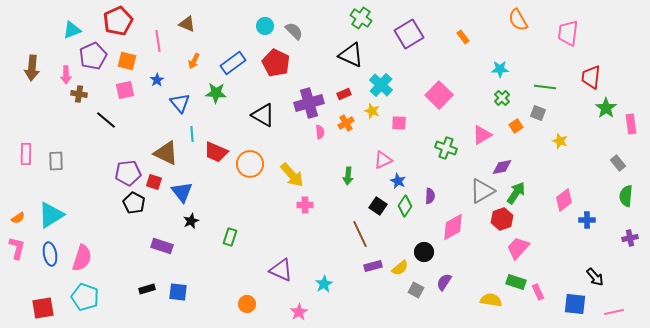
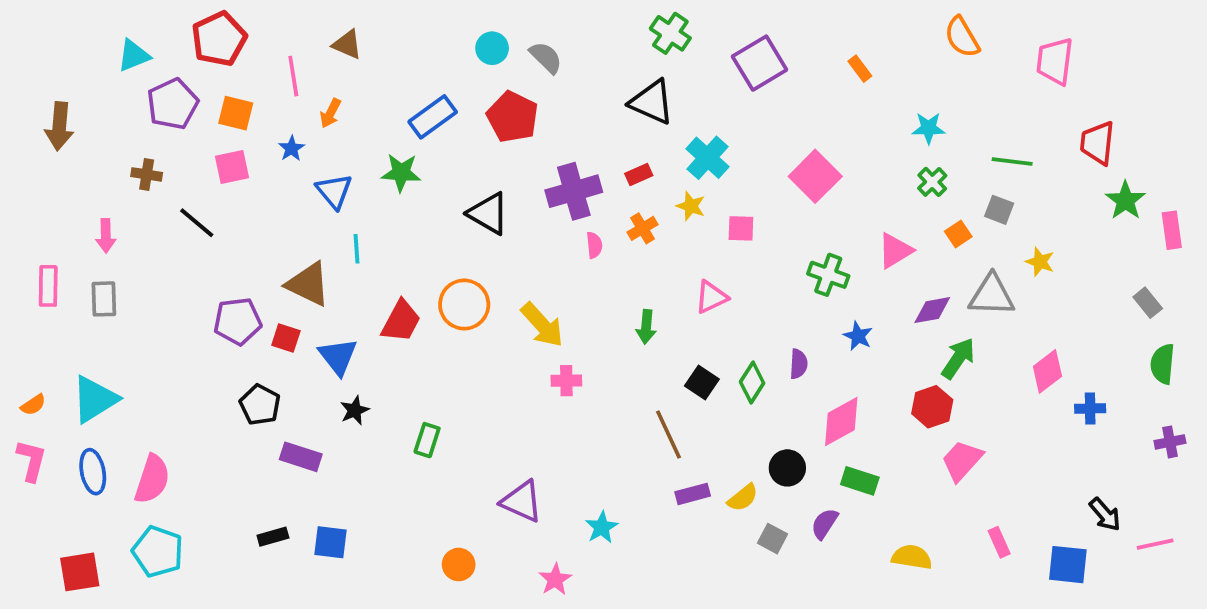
orange arrow: (194, 61) -> (330, 113), moved
pink arrow: (66, 75) -> (106, 236), moved
red trapezoid: (216, 152) -> (401, 321), moved, turned -85
blue star: (398, 181) -> (858, 336), moved
gray triangle: (482, 191) -> (992, 295), moved, turned 32
black pentagon: (134, 203) -> (260, 405), moved
green rectangle: (516, 282) -> (860, 481), moved
pink line: (614, 312) -> (1155, 544), moved

